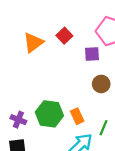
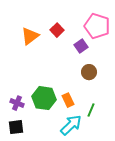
purple square: (92, 54) -> (81, 46), turned -32

